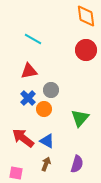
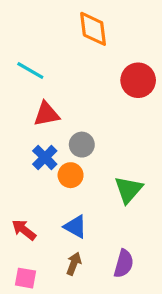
orange diamond: (86, 16) -> (93, 29), moved
cyan line: (33, 39) -> (30, 71), moved
red arrow: (23, 138) -> (24, 230), moved, size x0.7

